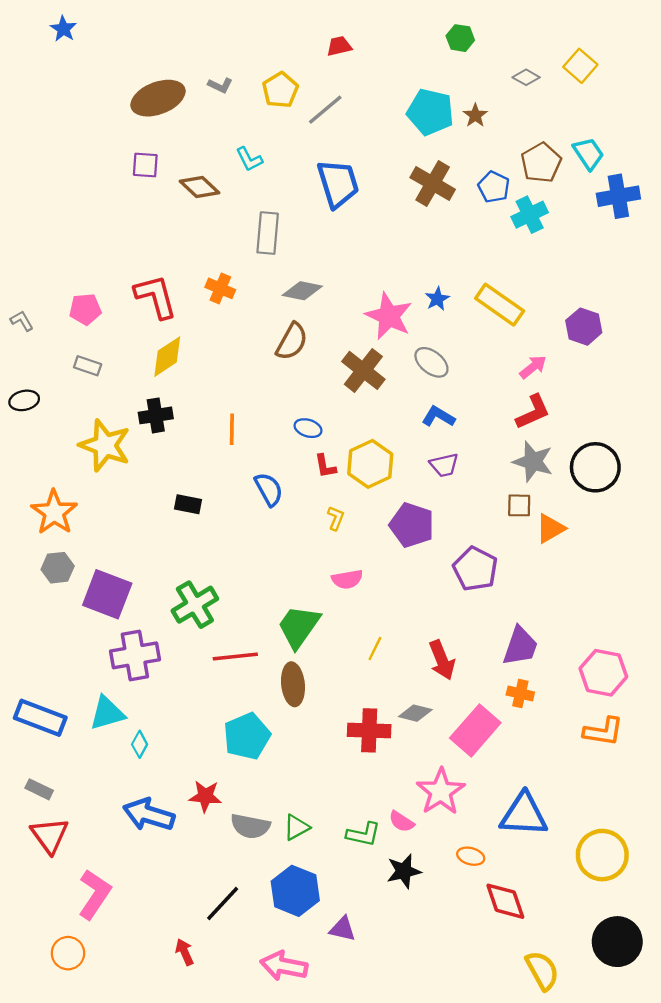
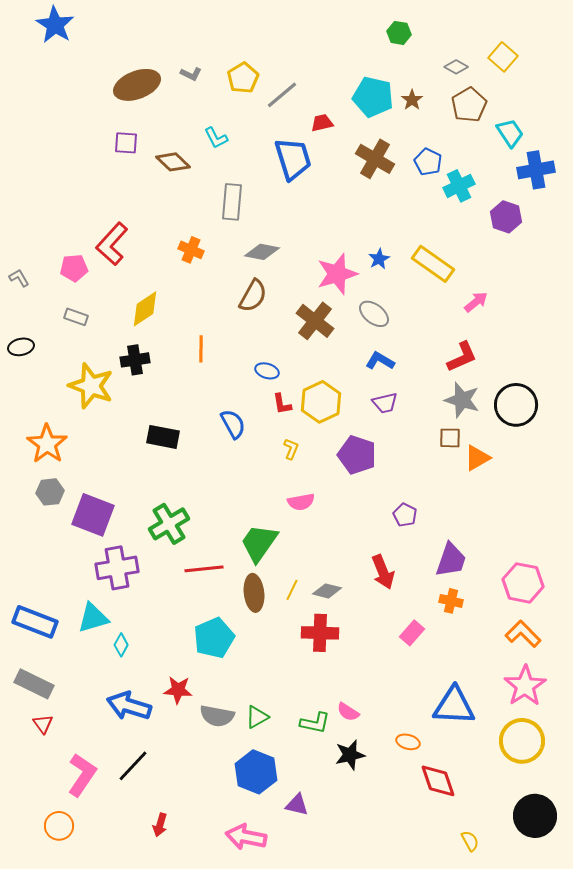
blue star: (63, 29) -> (55, 25), size x1.6
red trapezoid: (339, 46) -> (322, 123), moved
brown pentagon: (541, 163) -> (469, 105), moved
red L-shape: (156, 297) -> (112, 244), moved, turned -123
pink star: (389, 316) -> (337, 274), turned 30
purple hexagon: (584, 327) -> (506, 217), moved
pink arrow: (533, 367) -> (476, 302), moved
orange line: (232, 429) -> (201, 349), moved
black rectangle: (188, 504) -> (163, 437), size x1.4
purple pentagon: (475, 569) -> (405, 515), moved, size x0.6
yellow line: (375, 648) -> (292, 590), moved
gray diamond: (415, 713) -> (327, 591), moved
pink rectangle: (475, 730) -> (412, 633), size x0.6
orange L-shape: (603, 732) -> (523, 634), turned -144
gray rectangle: (39, 789) -> (34, 684), size x1.6
pink star: (441, 792) -> (525, 686), moved
red triangle: (50, 835) -> (43, 724), size x0.6
black line: (223, 904) -> (133, 766), moved
red arrow: (185, 952) -> (160, 825), turned -140
yellow semicircle: (542, 970) -> (470, 841), size x0.6

